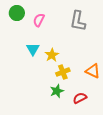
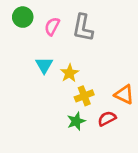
gray L-shape: (78, 21) -> (83, 28), moved
red semicircle: (80, 98) -> (107, 119), moved

